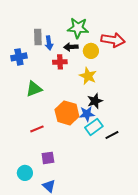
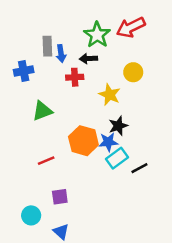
green star: (78, 28) -> (97, 35), turned 30
red arrow: (113, 40) -> (131, 27), moved, turned 145
yellow circle: (91, 51) -> (133, 72), moved

